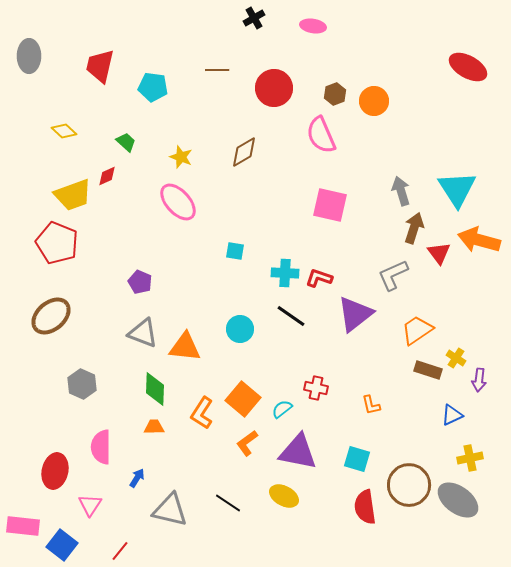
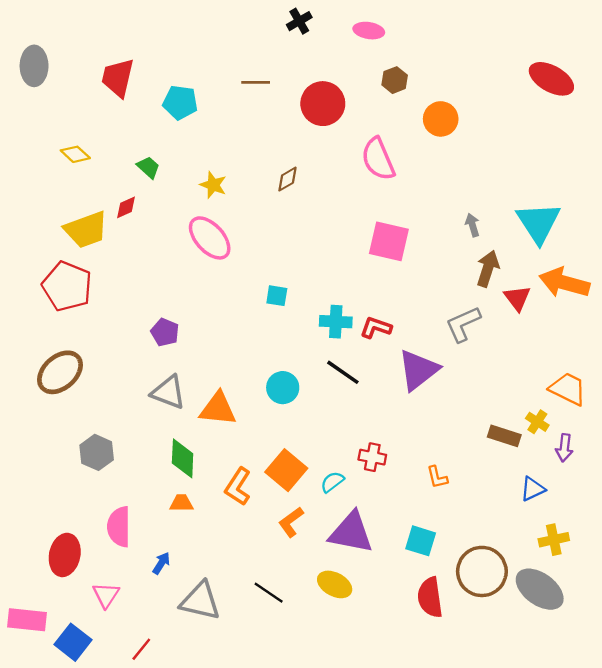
brown hexagon: (335, 94) -> (395, 80), moved
brown diamond: (244, 152) -> (287, 179), size x0.7
gray arrow: (401, 191) -> (472, 225), size x0.7
orange trapezoid: (417, 330) -> (568, 389), moved, turned 60

